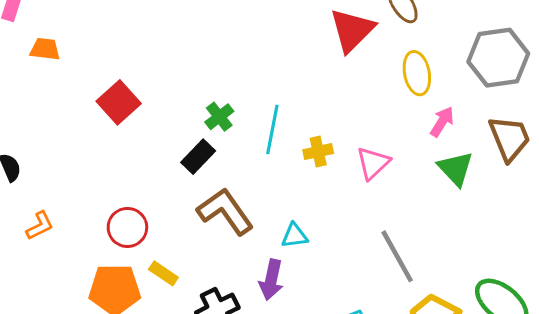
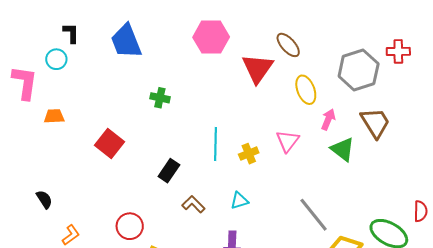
green cross: (219, 117) -> (160, 98), moved, turned -30
pink triangle: (373, 163) -> (288, 141), moved
brown L-shape: (225, 211) -> (193, 204), size x0.6
cyan triangle: (295, 236) -> (239, 201), moved

